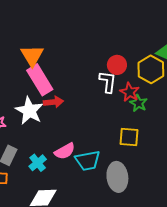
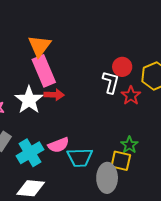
green star: (138, 103) -> (129, 145), moved
yellow square: (129, 137) -> (121, 161), moved
cyan cross: (38, 163) -> (30, 153), size x1.5

